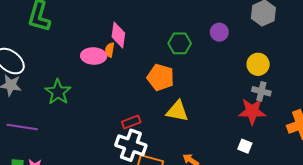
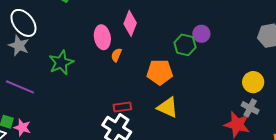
purple circle: (219, 32) -> (201, 34), moved
orange semicircle: (110, 50) -> (116, 55), moved
pink ellipse: (94, 56) -> (102, 37), turned 65
orange pentagon: (161, 77) -> (160, 72), turned -30

